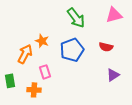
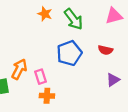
orange star: (42, 41) -> (45, 14), moved
orange arrow: (25, 54) -> (19, 69), moved
orange cross: (34, 90) -> (47, 96), moved

